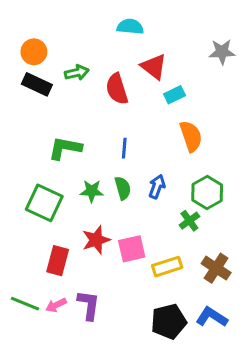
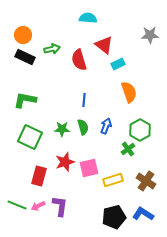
green L-shape: (65, 148) -> (25, 100), moved

